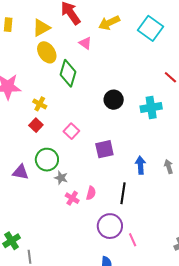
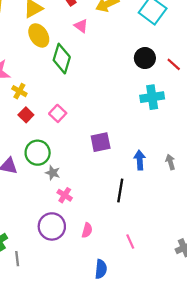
black circle: (114, 100) -> (145, 58), moved
yellow cross: (40, 104) -> (19, 91), moved
pink square: (71, 131) -> (58, 113), moved
pink semicircle: (91, 193) -> (87, 230), moved
purple circle: (110, 226) -> (52, 226), moved

